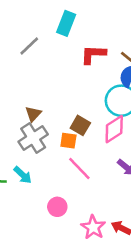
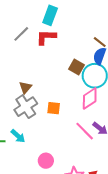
red L-shape: (93, 54) -> (46, 37), moved
brown square: (80, 125) -> (76, 67), moved
pink line: (79, 169) -> (85, 131), moved

